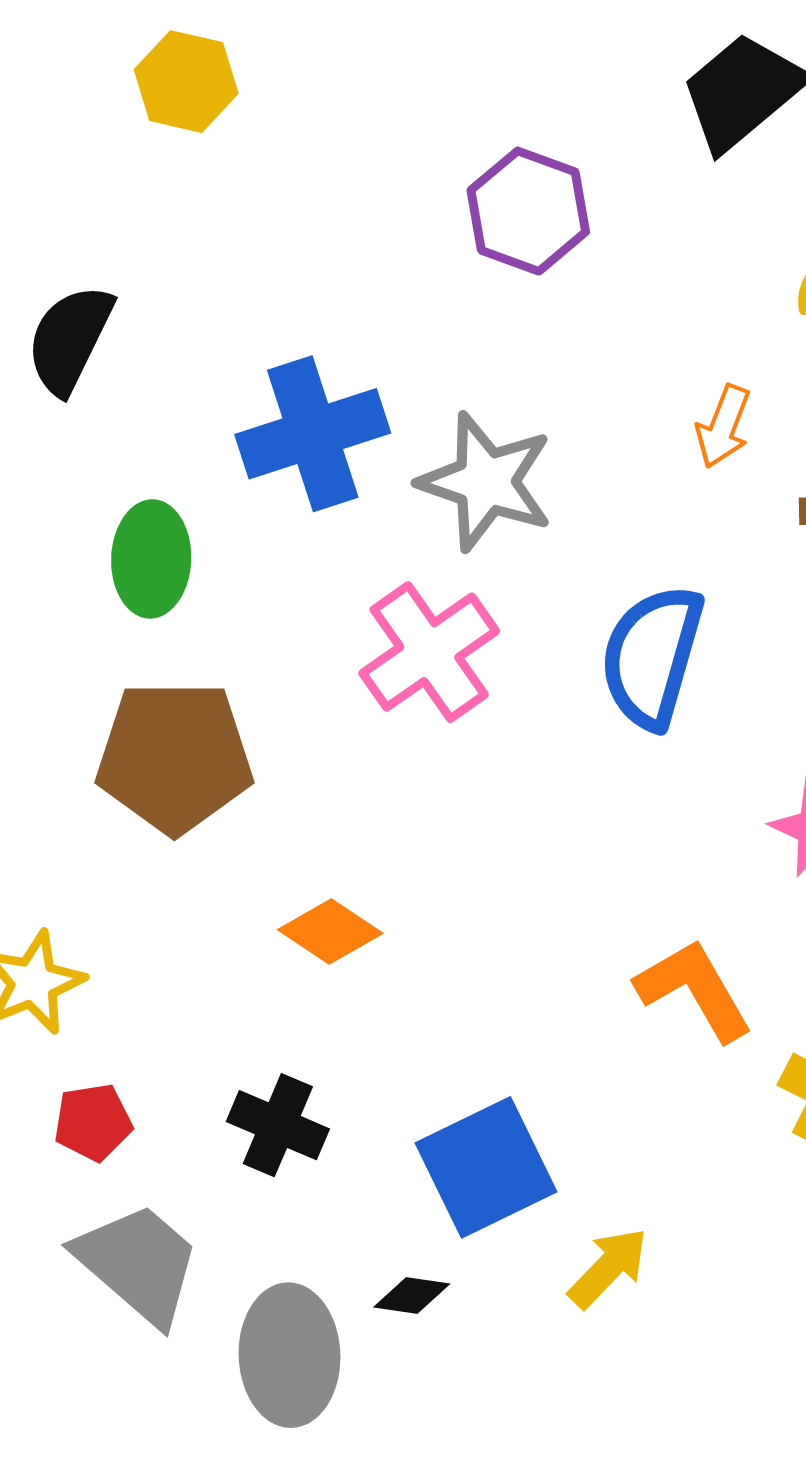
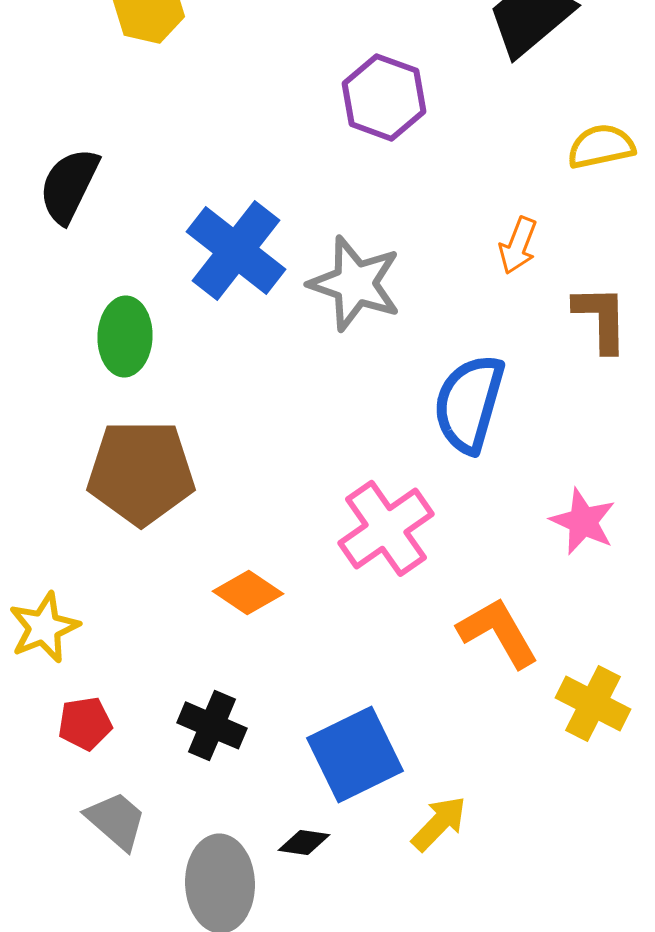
blue cross: (313, 434) -> (236, 250), turned -34
pink cross: (429, 652) -> (386, 528), moved
gray trapezoid: (138, 1263) -> (116, 820), size x0.7

